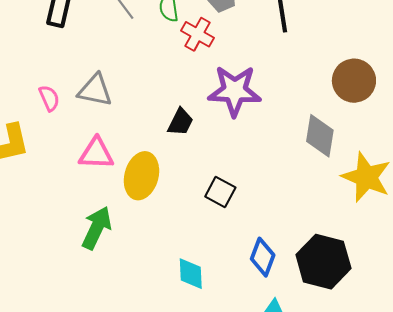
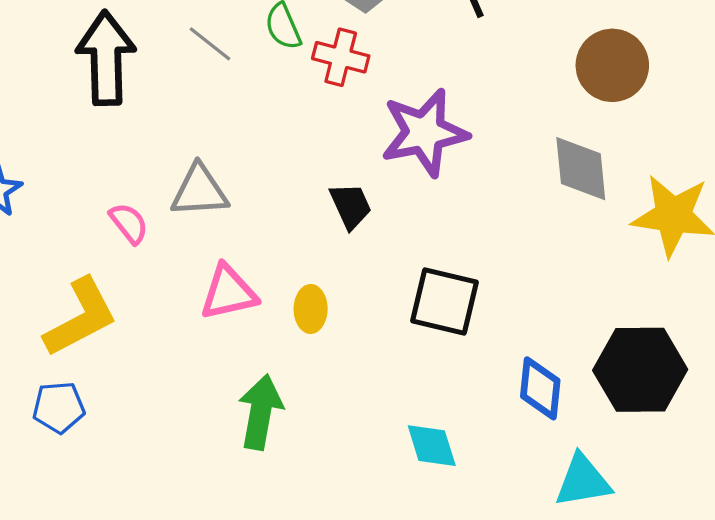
black trapezoid: (180, 122) -> (351, 206), turned -36
yellow ellipse: (141, 176) -> (311, 309), size x0.6
black square: (220, 192) -> (444, 302), size x1.4

